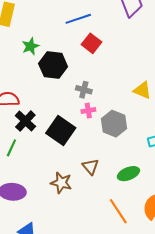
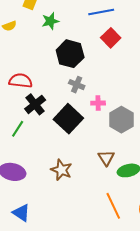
green star: (30, 46) -> (50, 21), moved
gray cross: (84, 90) -> (77, 85), moved
brown triangle: (90, 167) -> (106, 158), moved

